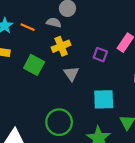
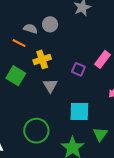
gray semicircle: (54, 23) -> (30, 29), moved
orange line: (28, 27) -> (19, 43), moved

